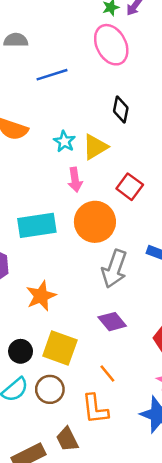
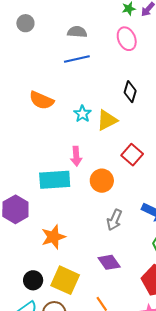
gray semicircle: (16, 40) -> (77, 32), moved
pink ellipse: (111, 45) -> (127, 39), size x0.7
pink arrow: (75, 180) -> (76, 156), moved
orange circle: (95, 222) -> (102, 181), size x0.7
gray arrow: (114, 269) -> (114, 220), size x0.7

